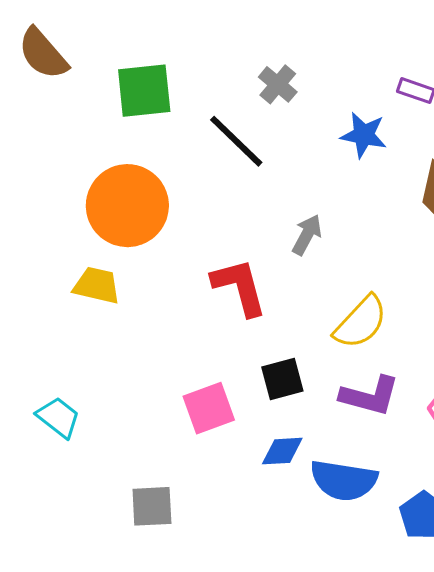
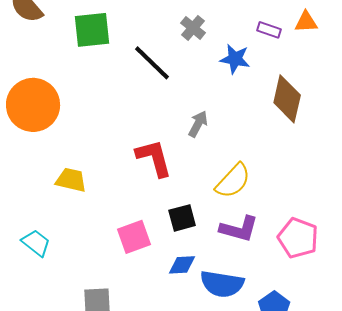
gray cross: (278, 84) -> (193, 28), moved
orange circle: (127, 206) -> (33, 105), moved
yellow trapezoid: (97, 285) -> (71, 180), moved

